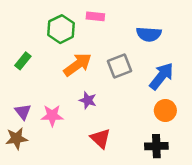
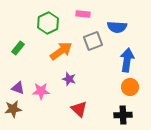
pink rectangle: (95, 16) -> (83, 14), moved
gray square: (120, 66) -> (93, 41), moved
blue arrow: (162, 76) -> (127, 60), turned -30
purple triangle: (23, 112) -> (18, 88), turned -32

